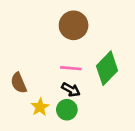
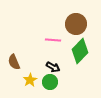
brown circle: (74, 25) -> (76, 24), moved
pink line: (71, 68) -> (53, 40), moved

